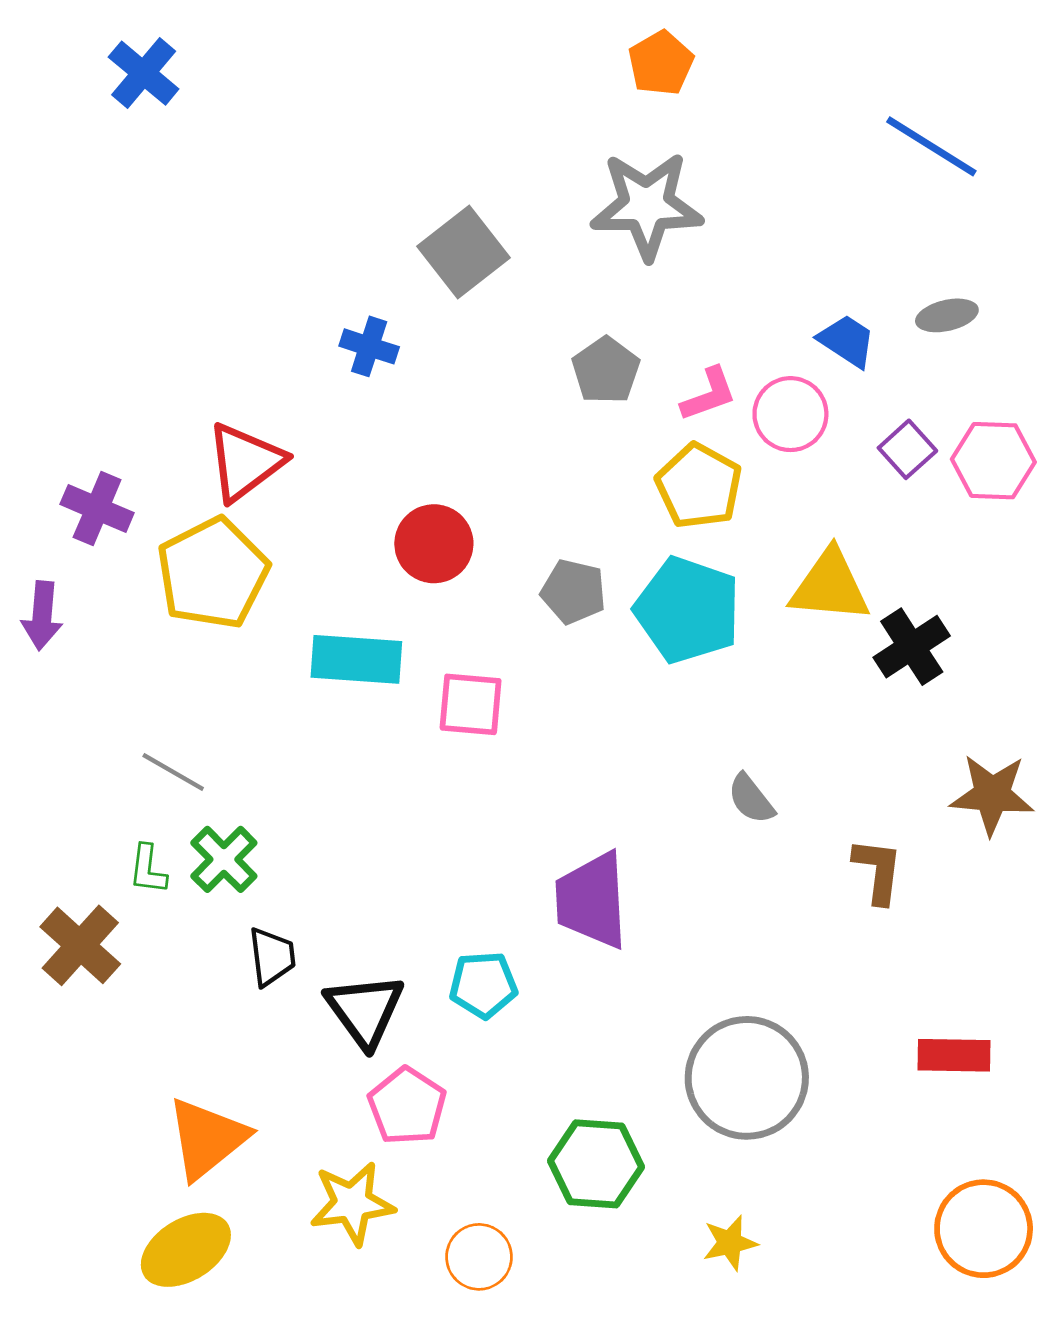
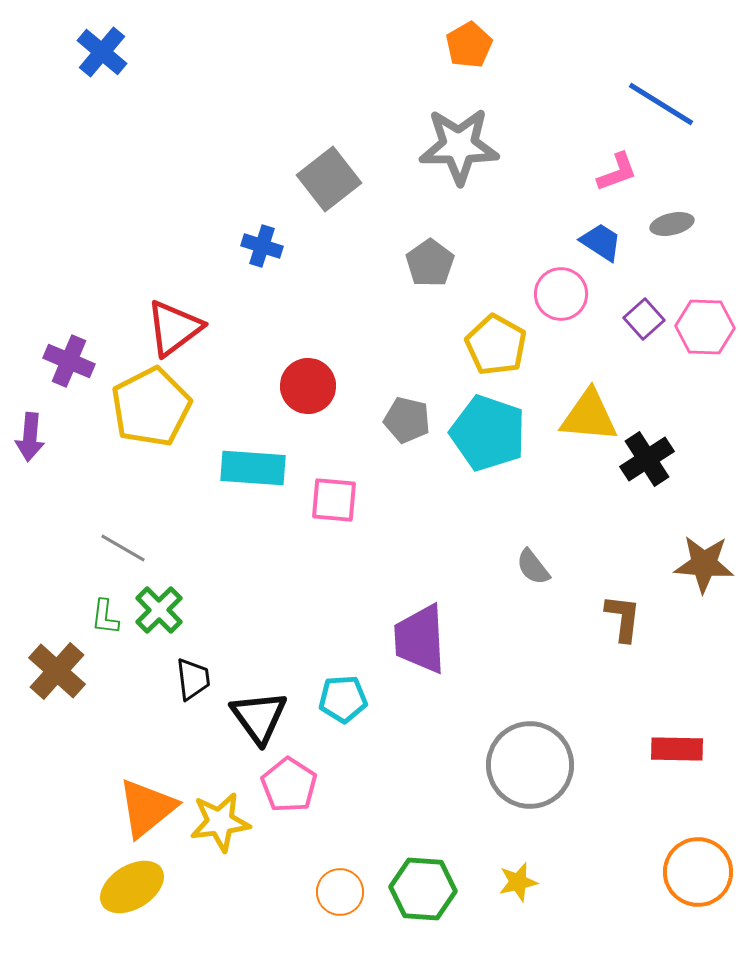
pink L-shape: (709, 394) -> (617, 172), moved
green hexagon: (596, 1164) -> (423, 889), moved
yellow star: (352, 1203) -> (220, 822), moved

